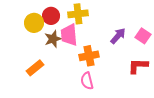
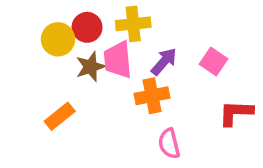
purple arrow: (118, 36) -> (164, 62), moved
pink square: (143, 36) -> (214, 62), moved
pink semicircle: (87, 81) -> (169, 144), moved

